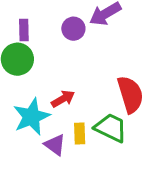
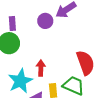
red arrow: (63, 99) -> (41, 68), turned -56

